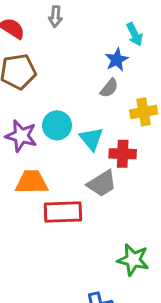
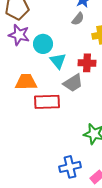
purple star: (21, 136) -> (19, 35), moved
cyan triangle: (91, 139) -> (58, 61), moved

